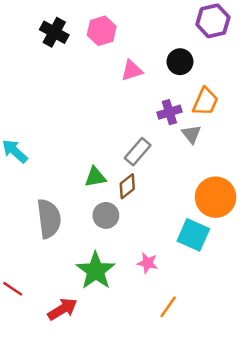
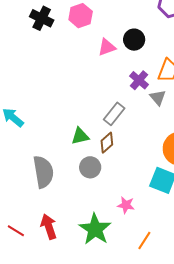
black circle: (180, 62) -> (134, 40), moved
purple cross: (169, 112) -> (139, 80), turned -30
green star: (96, 271) -> (95, 229), moved
red arrow: (62, 309) -> (49, 227), moved, turned -75

